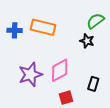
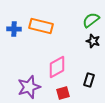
black star: (87, 41) -> (93, 41), moved
purple star: (30, 74) -> (29, 87), moved

